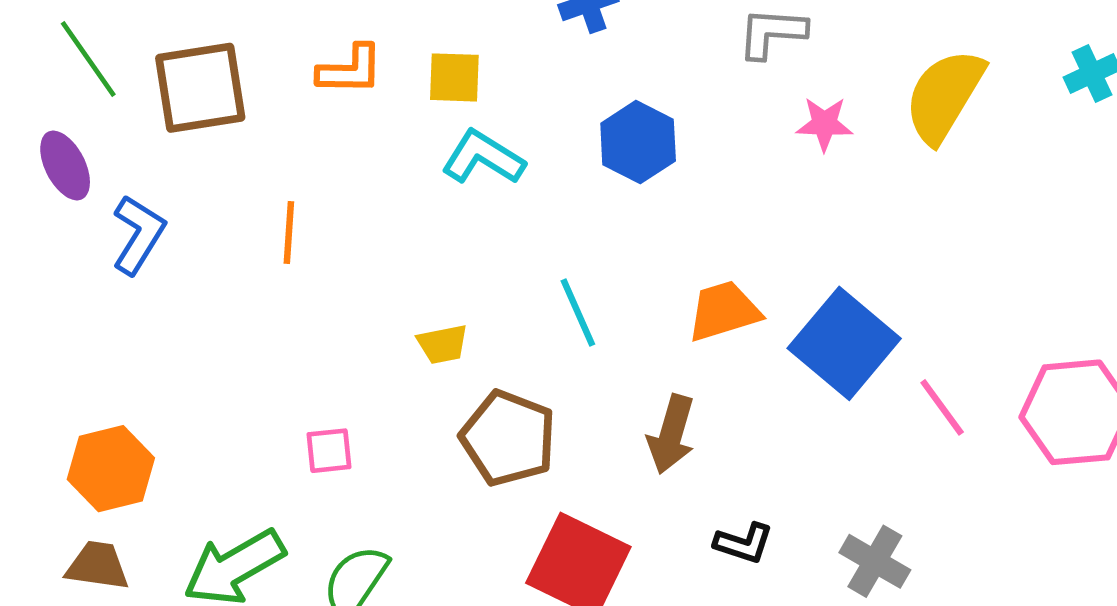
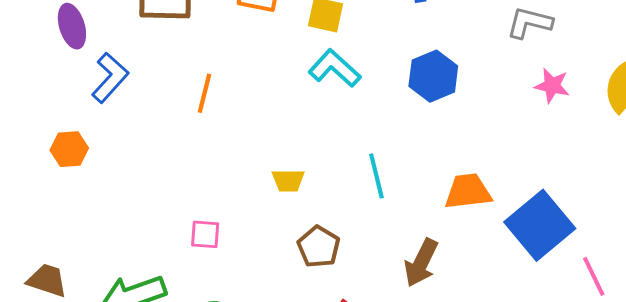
brown pentagon: (508, 438) -> (319, 247), size x0.7
orange hexagon: (111, 469) -> (69, 149), moved, size x0.7

